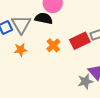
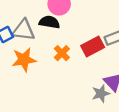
gray triangle: (21, 24) -> (24, 30), turned -50
orange star: (21, 50) -> (24, 60), size x1.5

